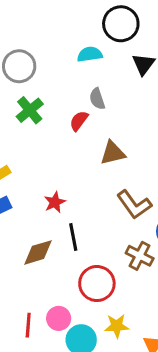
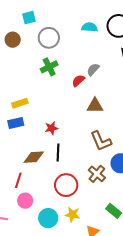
cyan semicircle: (90, 54) -> (90, 27), moved
gray semicircle: (97, 99) -> (93, 69), turned 48
pink circle: (59, 318) -> (25, 201), moved
red line: (28, 325) -> (18, 180), moved

